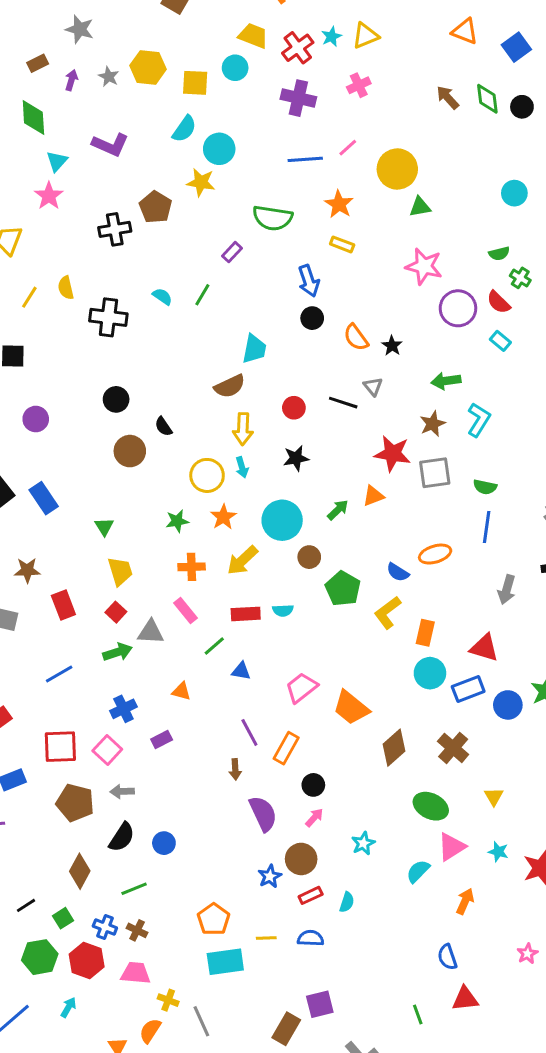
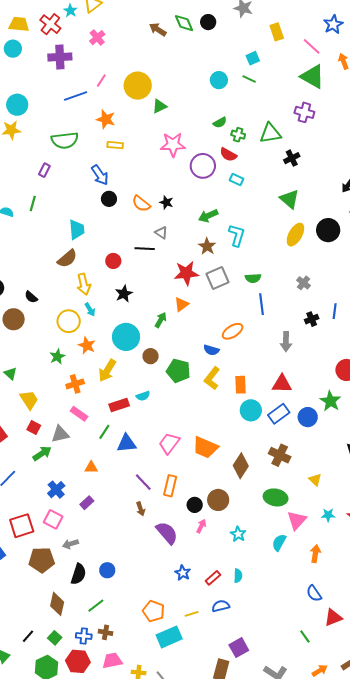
blue triangle: (241, 671) -> (127, 443), size x1.5
brown circle: (301, 859) -> (218, 500), moved

